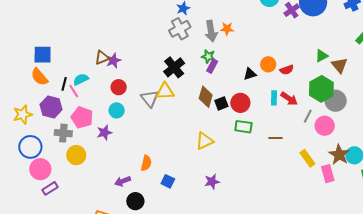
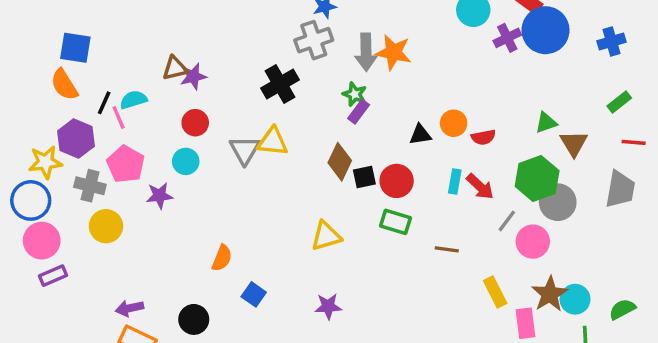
orange star: (227, 29) -> (393, 52), size x1.5
black cross: (174, 67) -> (280, 84), moved
yellow star: (23, 114) -> (45, 162), moved
purple arrow: (123, 181) -> (129, 308), moved

